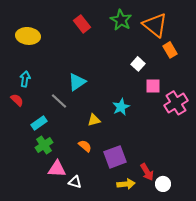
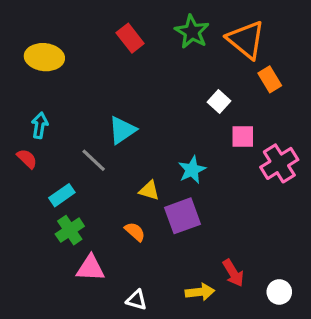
yellow triangle: (94, 120) -> (149, 190), turned 32
purple square: (115, 157) -> (182, 216), moved
white triangle: (75, 182) -> (136, 300), moved
white circle: (163, 184) -> (279, 292), moved

